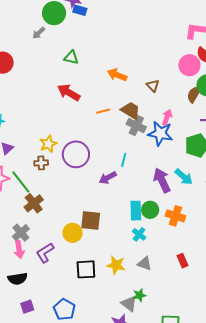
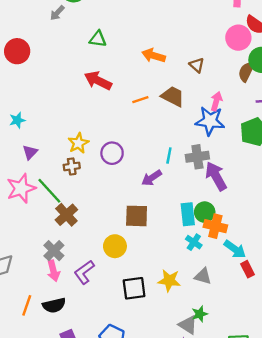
gray cross: (136, 126) -> (197, 157), moved, turned -30
purple circle: (76, 154) -> (112, 153), size x0.7
cyan arrow: (184, 177) -> (235, 249), moved
orange cross: (175, 216) -> (215, 226), moved
brown square: (91, 221) -> (137, 216), moved

